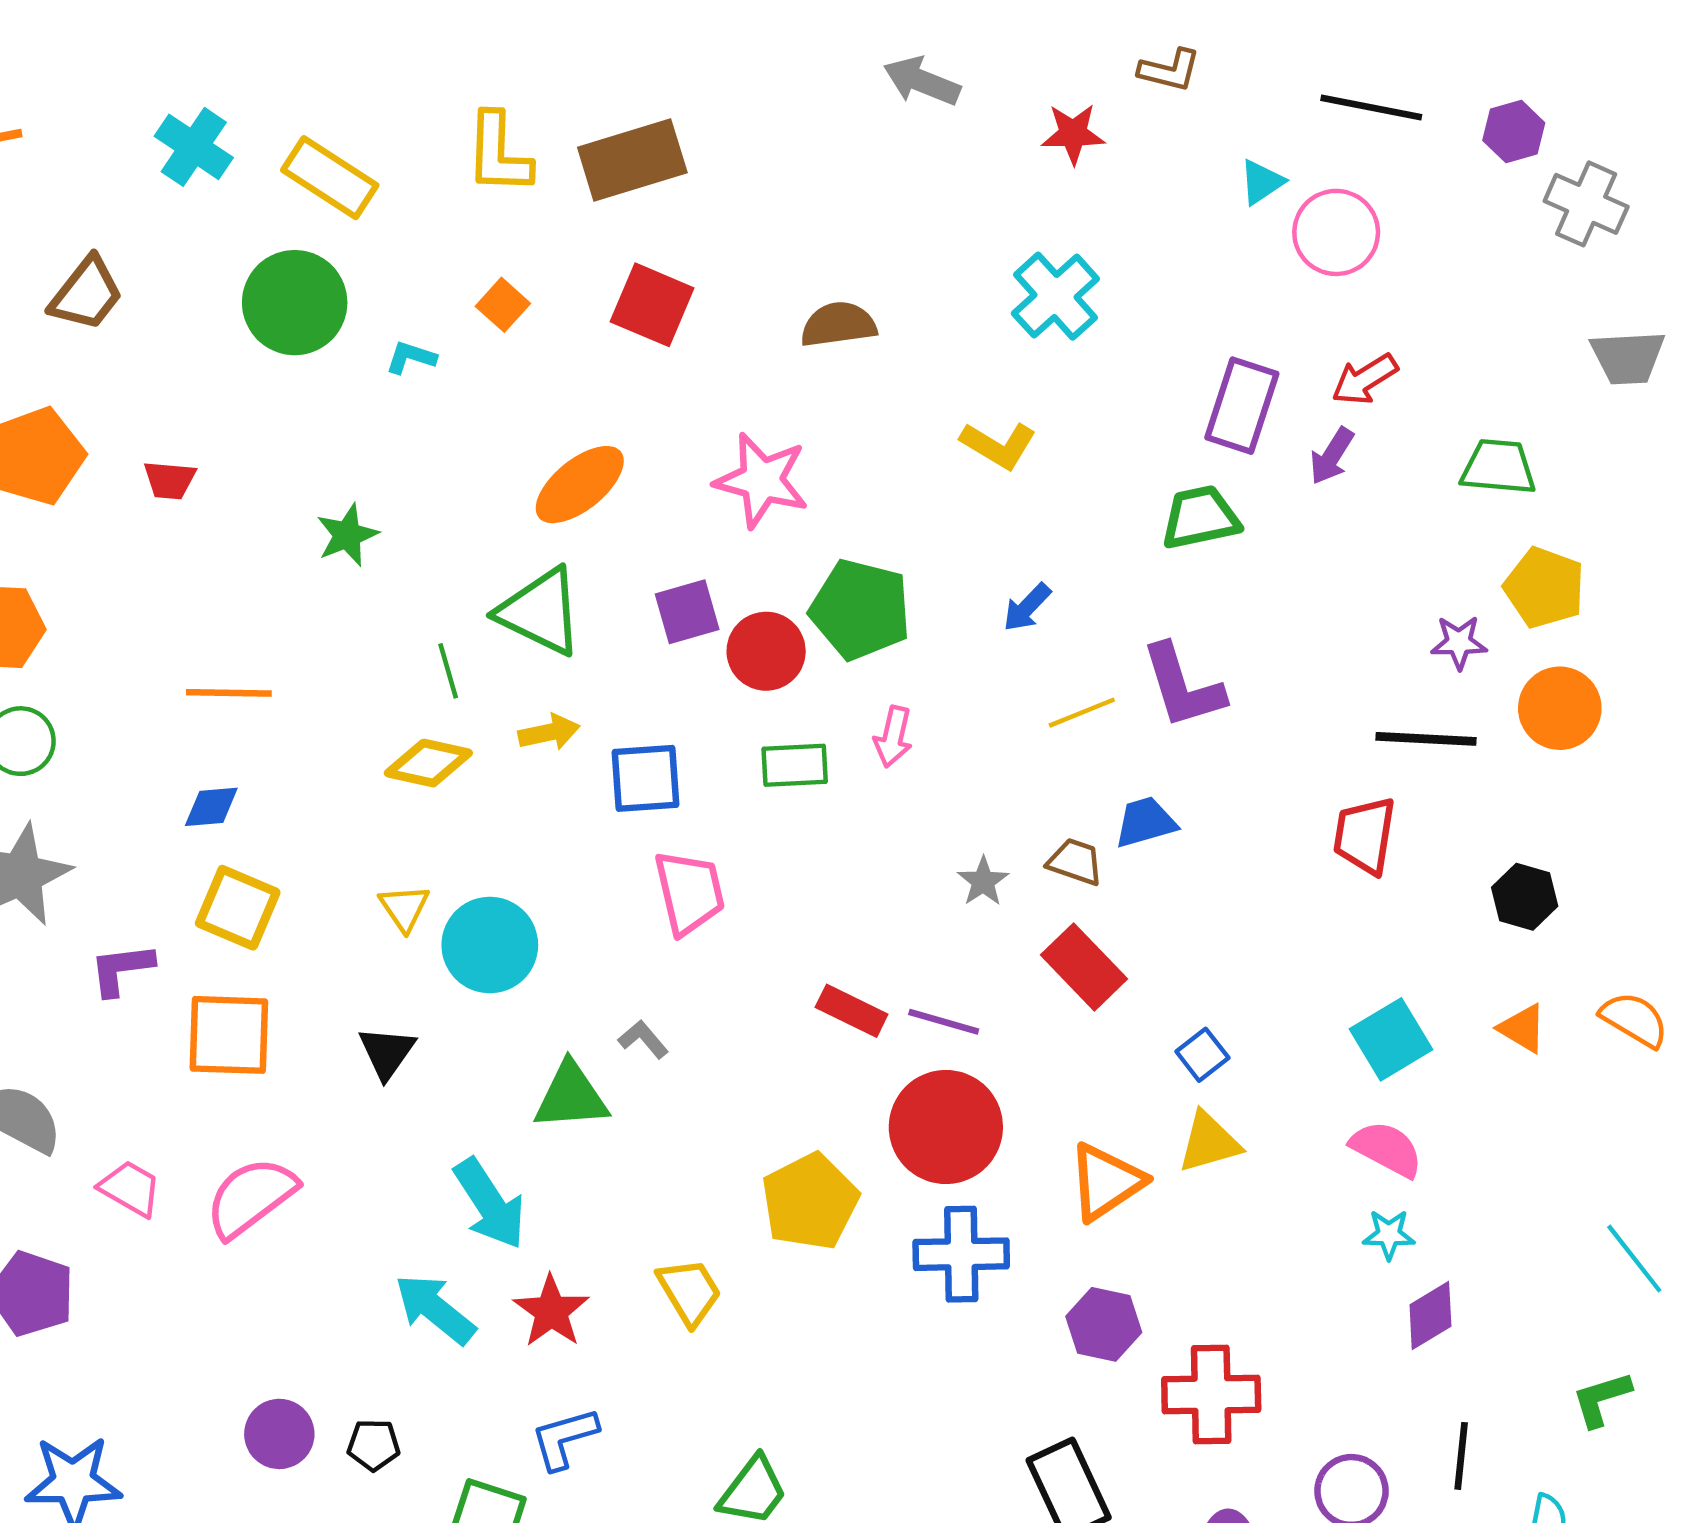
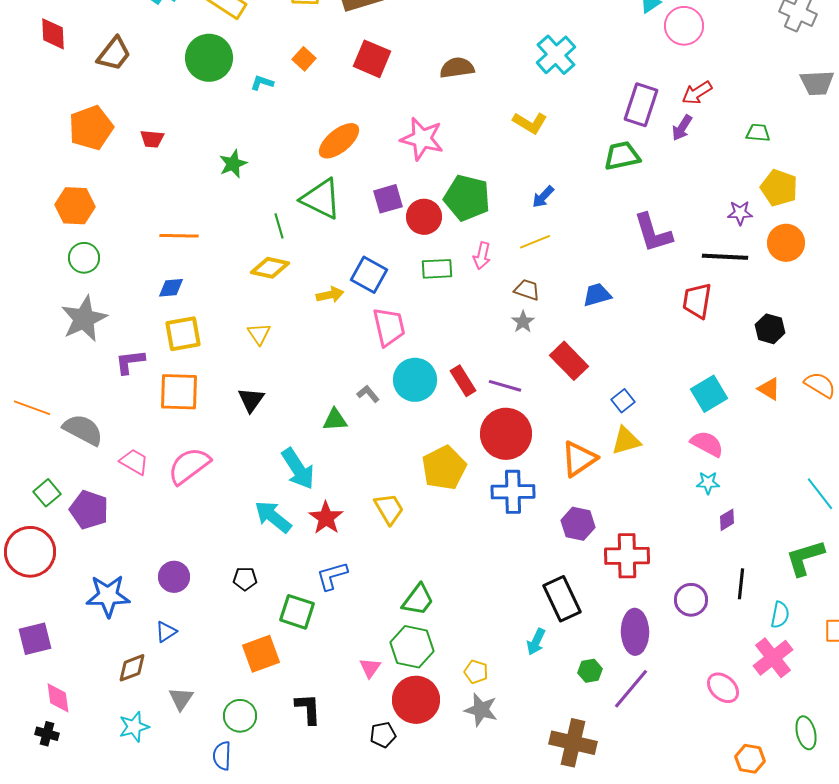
green trapezoid: (1498, 467) -> (758, 133), size x0.7
purple L-shape: (1183, 686) -> (653, 233), moved
yellow line: (1082, 713) -> (535, 242), moved
yellow arrow: (549, 732) -> (330, 295), moved
blue square: (645, 778) -> (369, 275), turned 33
brown trapezoid: (1075, 862) -> (527, 290), moved
yellow square: (238, 908) -> (183, 334), turned -33
cyan circle: (490, 945) -> (415, 380), moved
red rectangle: (852, 1011) -> (463, 381), turned 32
green triangle: (571, 1096) -> (335, 420), size x0.7
purple diamond: (1430, 1316) -> (727, 520), size x0.7
green L-shape: (1601, 1399) -> (805, 558), size x1.4
purple circle: (279, 1434) -> (174, 577), moved

